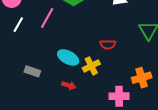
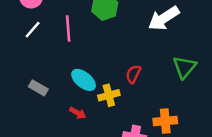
pink line: (47, 18) -> (68, 28), turned -45
red semicircle: (108, 44) -> (133, 74), turned 105

